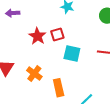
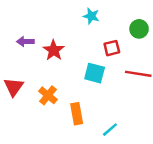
purple arrow: (13, 13) -> (25, 42), moved
red square: (57, 35) -> (112, 48), moved

